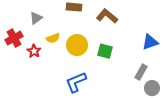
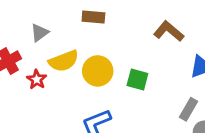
brown L-shape: (107, 16) -> (169, 31), moved
yellow semicircle: (53, 38) -> (64, 61), size x1.5

